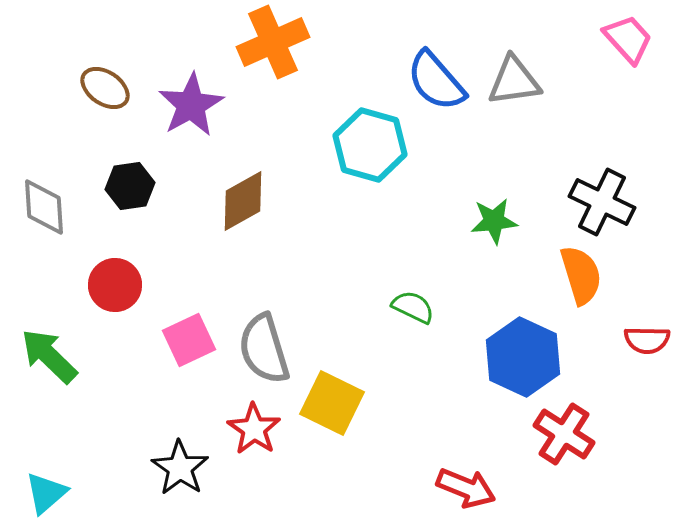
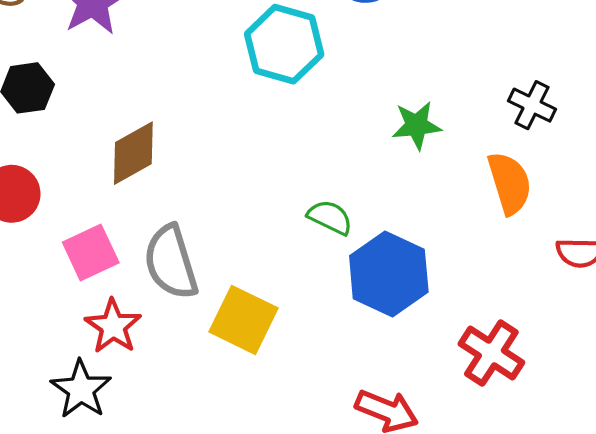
brown diamond: (243, 201) -> (133, 153), moved
black cross: (602, 202) -> (532, 105), size x0.7
blue hexagon: (523, 357) -> (389, 274), moved
red star: (254, 429) -> (113, 326), moved

